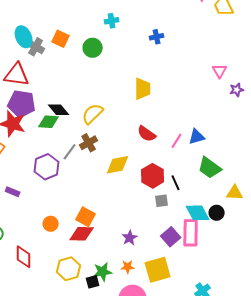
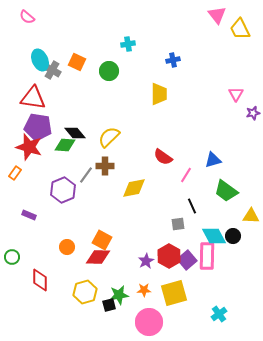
yellow trapezoid: (143, 89) -> (159, 94), moved
pink line: (177, 141) -> (186, 175), moved
brown cross: (89, 143) -> (105, 166), turned 30
red hexagon: (153, 176) -> (169, 256), moved

